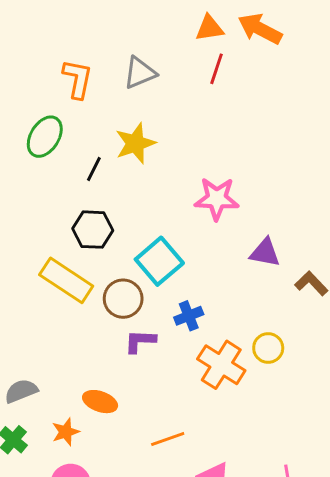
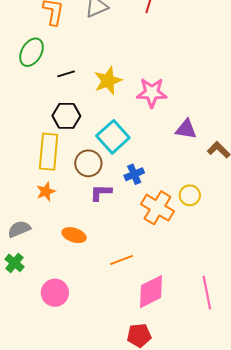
yellow star: (135, 143) -> (108, 81), moved
black line: (94, 169) -> (66, 74), turned 48
yellow rectangle: (66, 280) -> (49, 152), turned 63
orange star: (66, 432) -> (46, 192), moved

